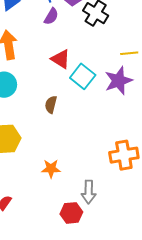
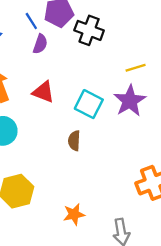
red triangle: (61, 59) -> (43, 92), moved
brown semicircle: (51, 105) -> (74, 141), moved

